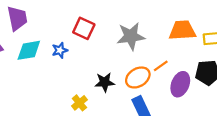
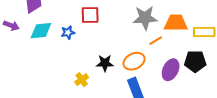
red square: (84, 28) -> (90, 15), turned -30
gray star: (131, 36) -> (145, 18), moved
orange line: (161, 66) -> (156, 41), moved

